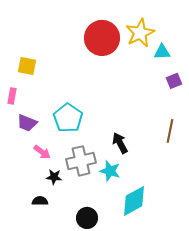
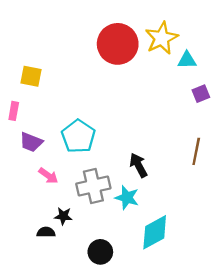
black star: (54, 177) -> (63, 216), moved

